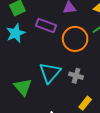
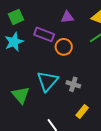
orange circle: (75, 39) -> (64, 47), moved, size x0.7

